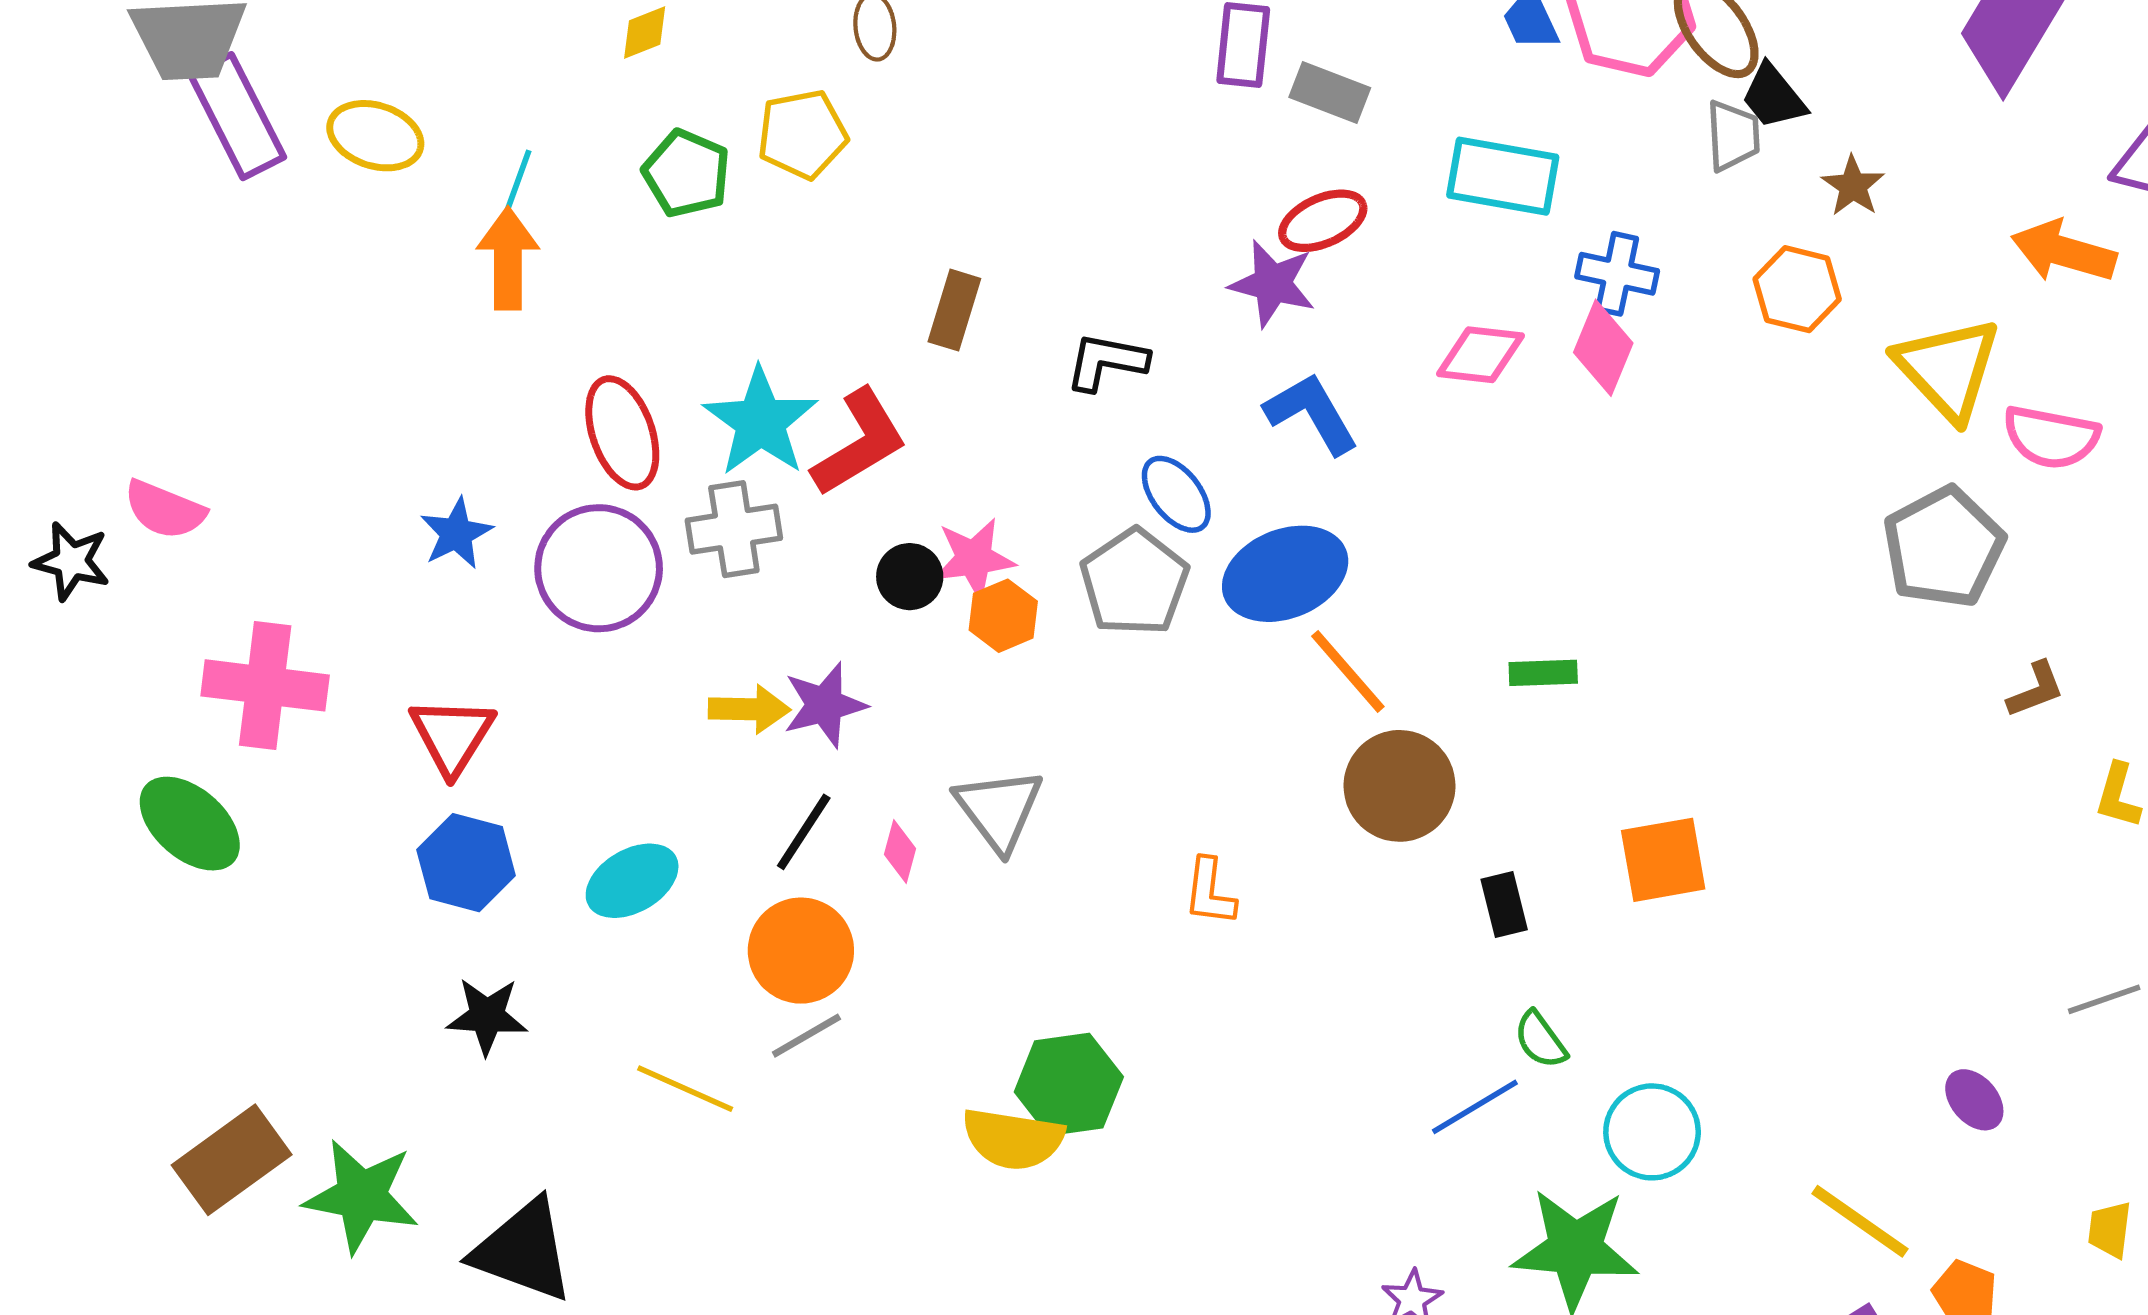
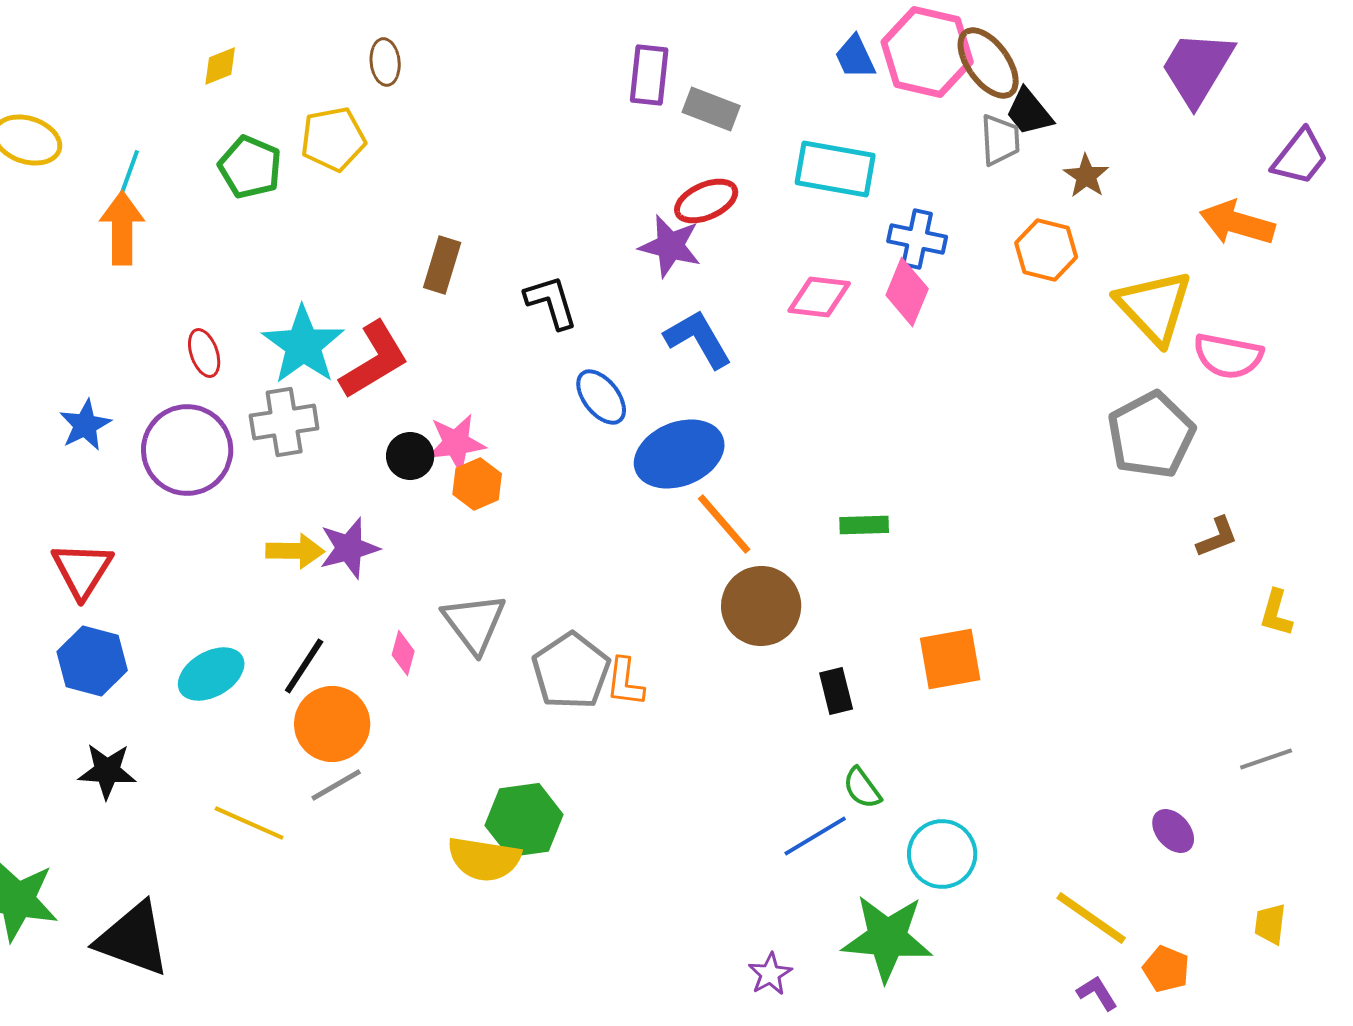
black L-shape: (1106, 362) -> (551, 302), turned 62
red ellipse: (622, 433) -> (204, 353), size x0.6
gray pentagon: (1134, 582) -> (571, 671), moved
black line: (804, 832) -> (304, 666), moved

